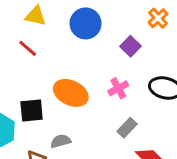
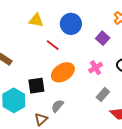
red line: (28, 48) -> (53, 45), moved
orange ellipse: (71, 93) -> (63, 72), turned -55
gray semicircle: (61, 141) -> (57, 106), turned -32

